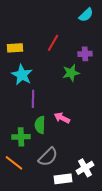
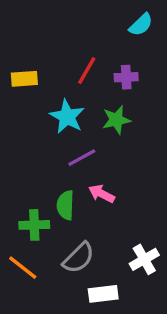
purple cross: (85, 54) -> (126, 77), moved
cyan star: (22, 75) -> (67, 117), moved
purple line: (33, 99) -> (82, 158), moved, turned 60
white cross: (85, 168) -> (144, 259), moved

